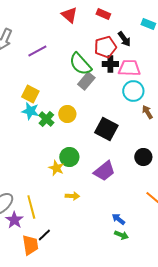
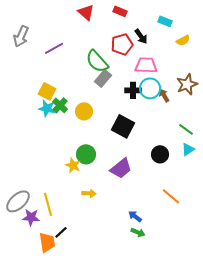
black cross: (110, 64) -> (133, 90), moved
brown arrow: (147, 112) -> (164, 95), moved
green cross: (46, 119) -> (60, 105), moved
purple star: (14, 220) -> (31, 217), turned -30

